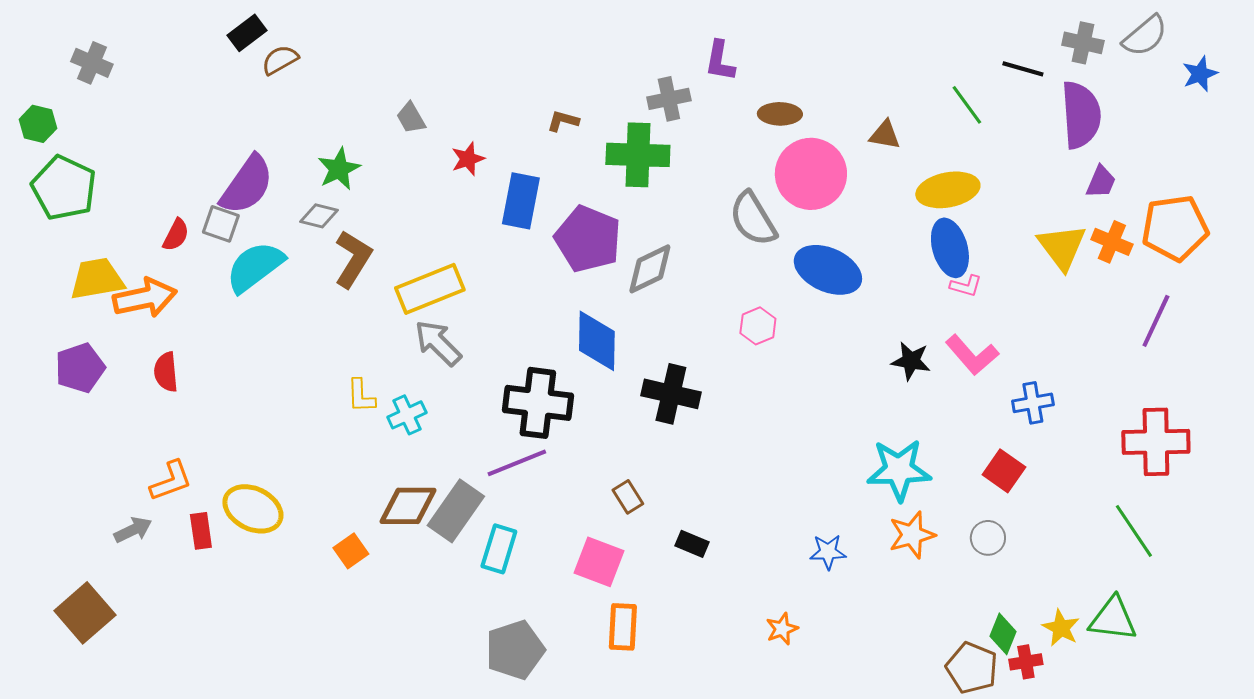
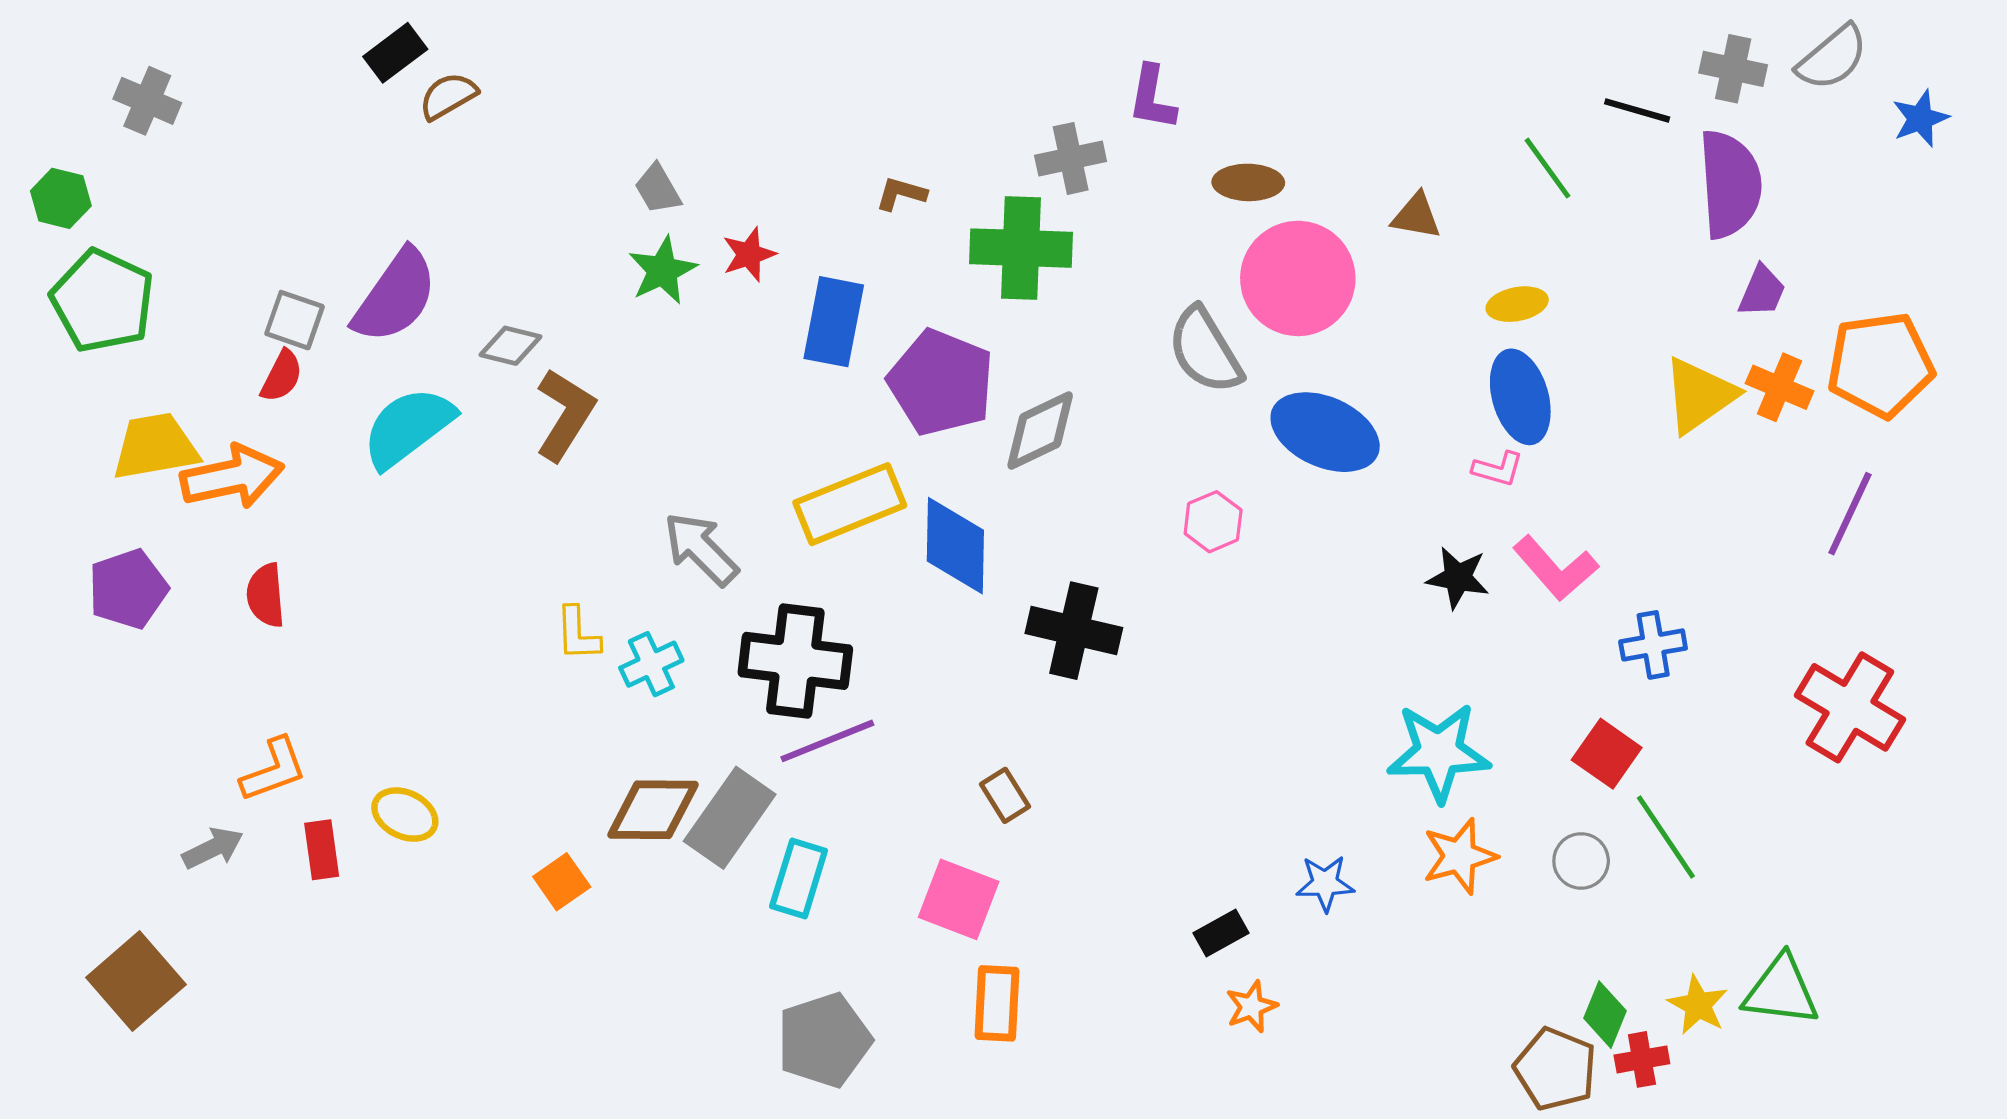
green star: (339, 169) -> (663, 270), moved
yellow ellipse: (948, 190) -> (1517, 304), size x0.6
gray square: (221, 224) -> (294, 320), moved
yellow triangle: (1062, 247) -> (1700, 395), turned 32
pink L-shape: (966, 286) -> (1498, 469), moved
yellow rectangle: (430, 289) -> (850, 504), moved
black cross: (538, 403) -> (795, 661), moved
red cross: (1156, 442) -> (1850, 707), turned 32
yellow ellipse: (253, 509) -> (405, 815), size x0.7
green line: (1134, 531) -> (1666, 837), moved
black rectangle: (692, 544) -> (1221, 933), moved, turned -52

